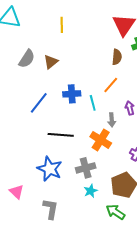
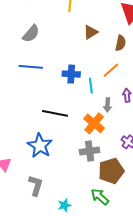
brown triangle: (51, 62) -> (91, 32), moved
blue line: (39, 103) -> (31, 67), moved, turned 50
gray cross: (86, 168) -> (90, 151), moved
cyan star: (91, 191) -> (64, 205), moved

